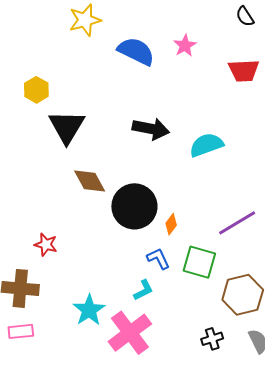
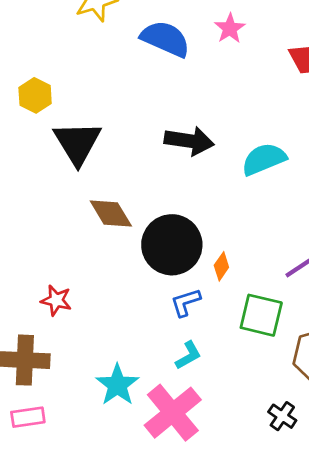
blue L-shape: (158, 259) -> (186, 302), moved, turned -80
black cross: (212, 339) -> (282, 416), turned -35

